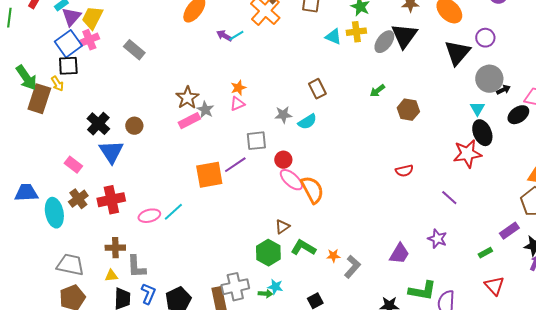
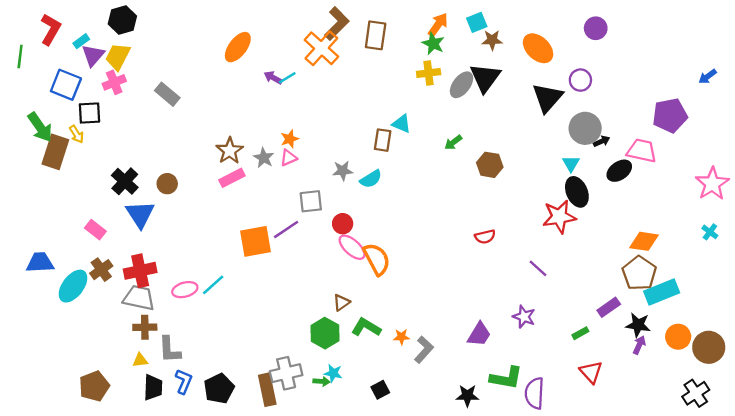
cyan triangle: (333, 37) -> (401, 124), moved
blue square: (68, 44) -> (66, 85), moved, turned -32
brown rectangle: (317, 89) -> (383, 140), turned 36
gray star: (205, 110) -> (264, 158), moved
cyan ellipse: (54, 213) -> (73, 286), turned 48
gray trapezoid: (70, 265) -> (139, 298), moved

